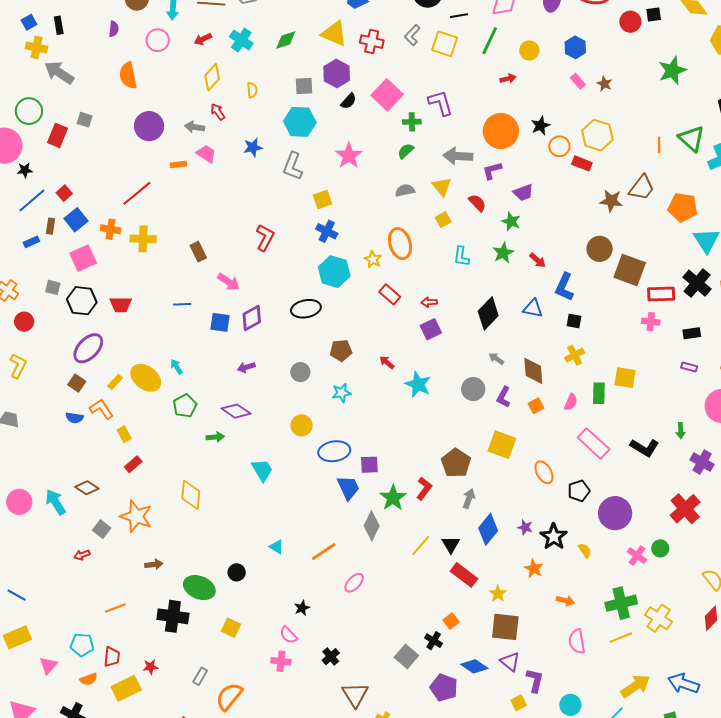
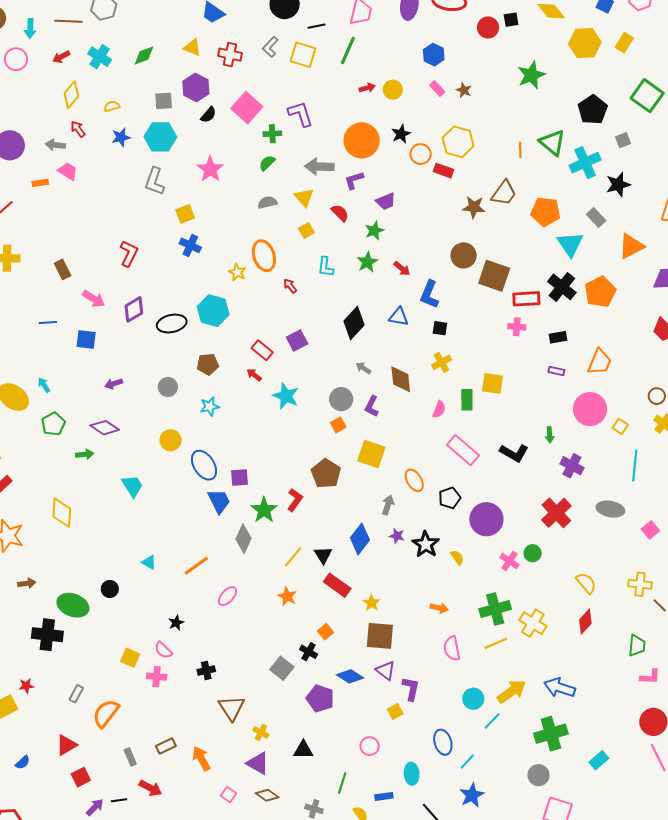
yellow triangle: (334, 33) -> (192, 48), size x0.7
yellow circle: (529, 50) -> (393, 90), moved
yellow semicircle: (252, 90) -> (112, 106), turned -98
blue star: (253, 147) -> (121, 137), moved
green star: (511, 221) -> (374, 231), turned 30
cyan hexagon: (334, 272) -> (213, 311), moved
red rectangle: (390, 294) -> (262, 350), moved
red arrow: (429, 302) -> (290, 286), moved, turned 56
purple diamond: (252, 318) -> (134, 309), moved
orange square: (536, 406) -> (338, 425), moved
blue ellipse: (334, 451) -> (204, 465), turned 68
gray arrow: (469, 499) -> (388, 505), moved
orange star: (534, 569) -> (287, 596), moved
yellow square: (231, 628) -> (130, 658), moved
black cross: (331, 657) -> (206, 670), turned 30
cyan circle: (570, 705) -> (473, 699), moved

